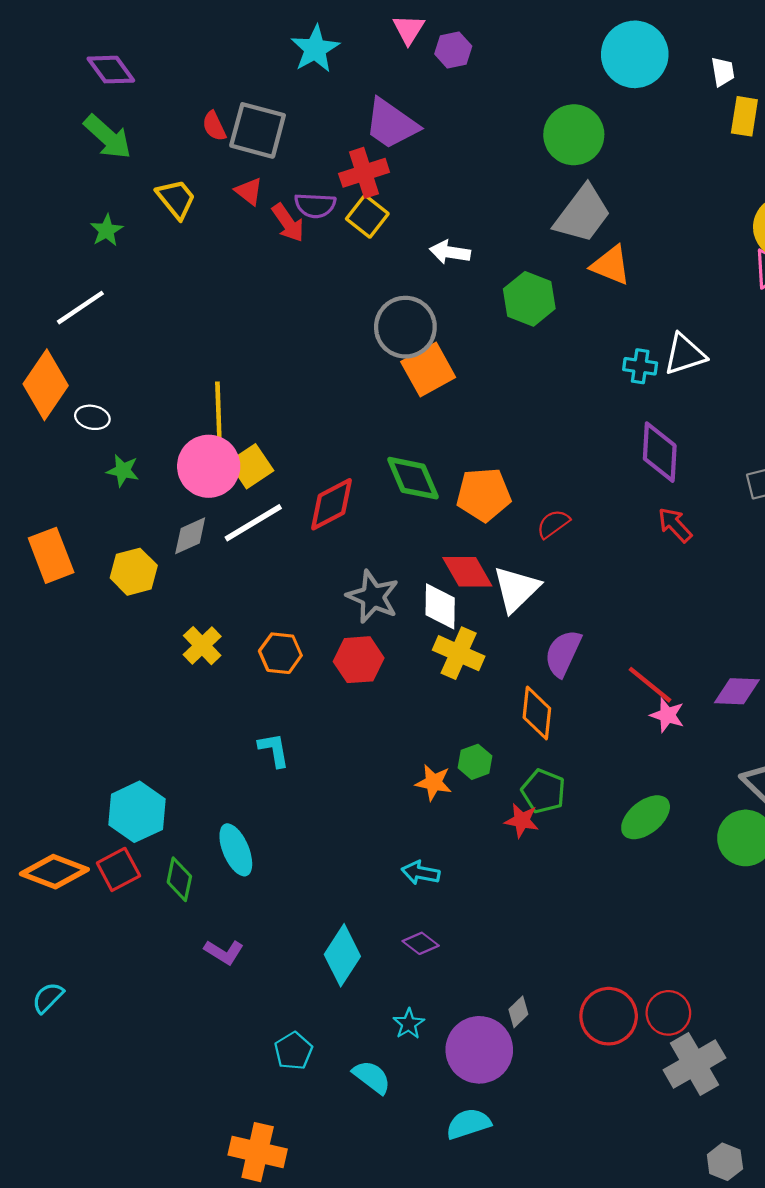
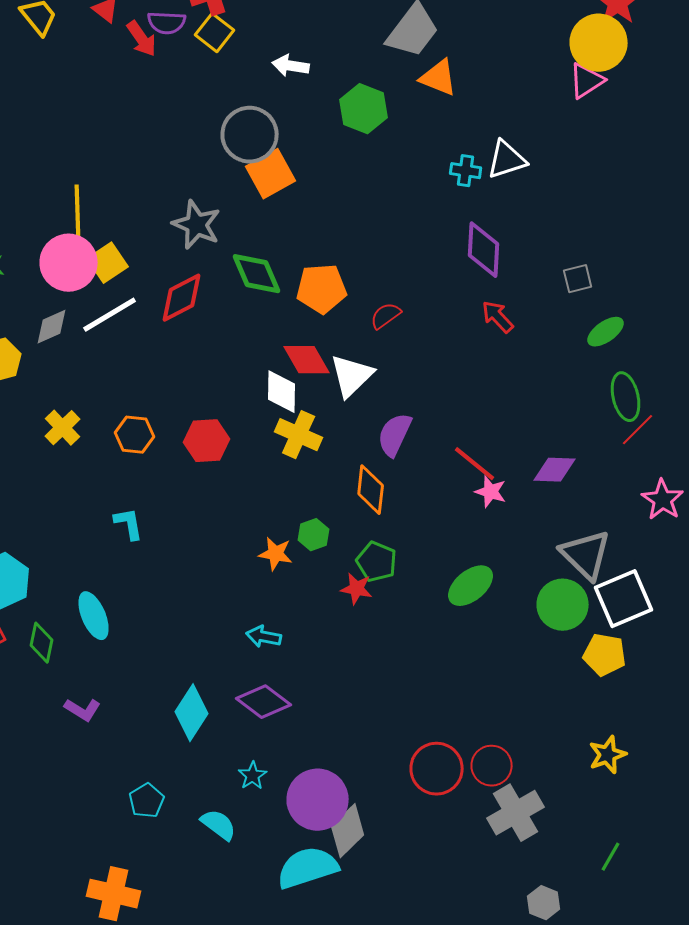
gray star: (373, 597) -> (197, 225), moved
purple diamond: (421, 943) -> (264, 702), size x1.6
gray diamond: (518, 1012) -> (348, 831), moved, size x1.8
cyan semicircle: (468, 1124) -> (308, 868), size x1.5

